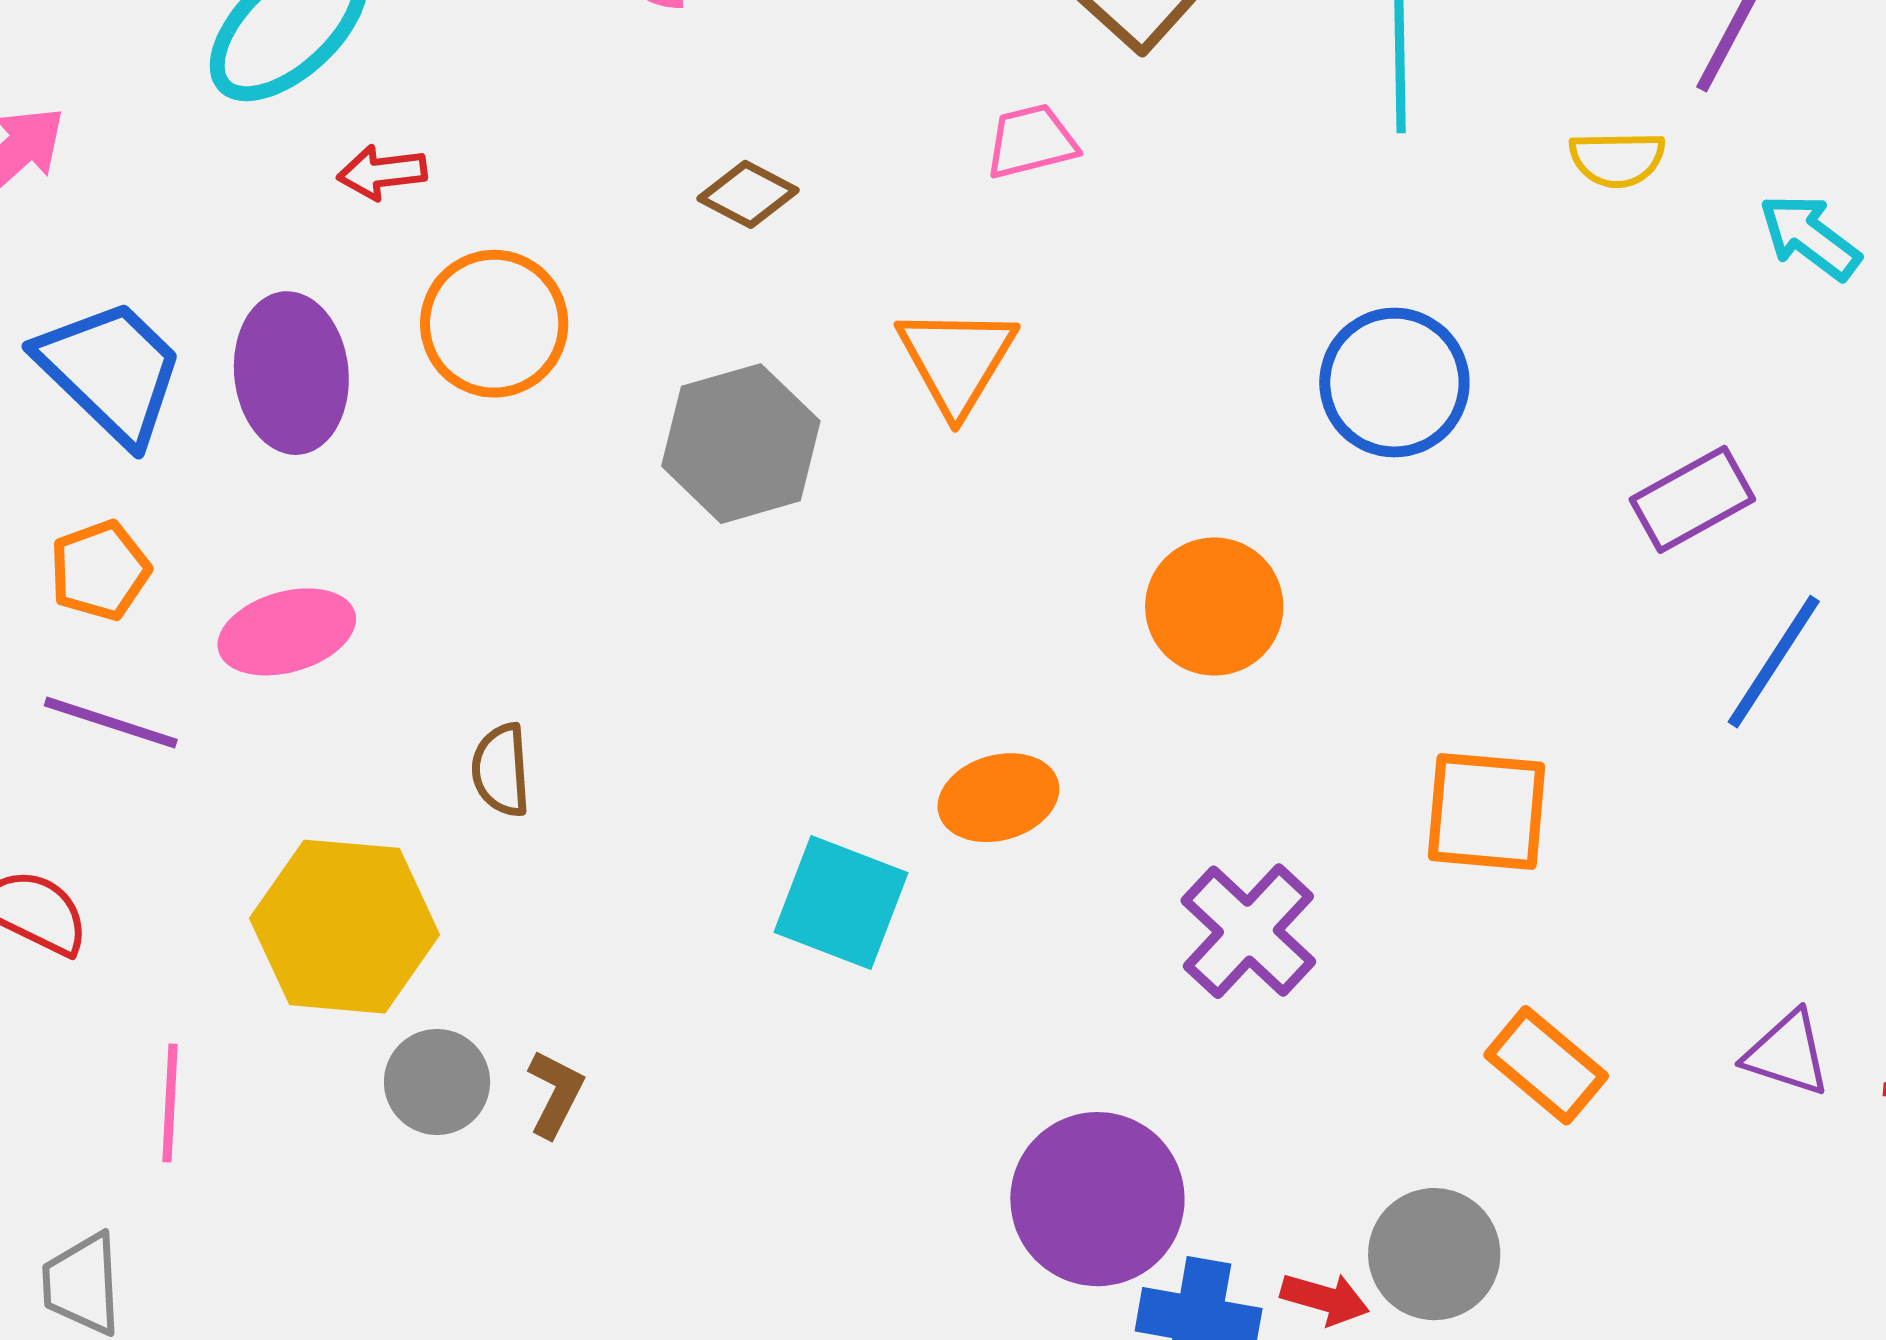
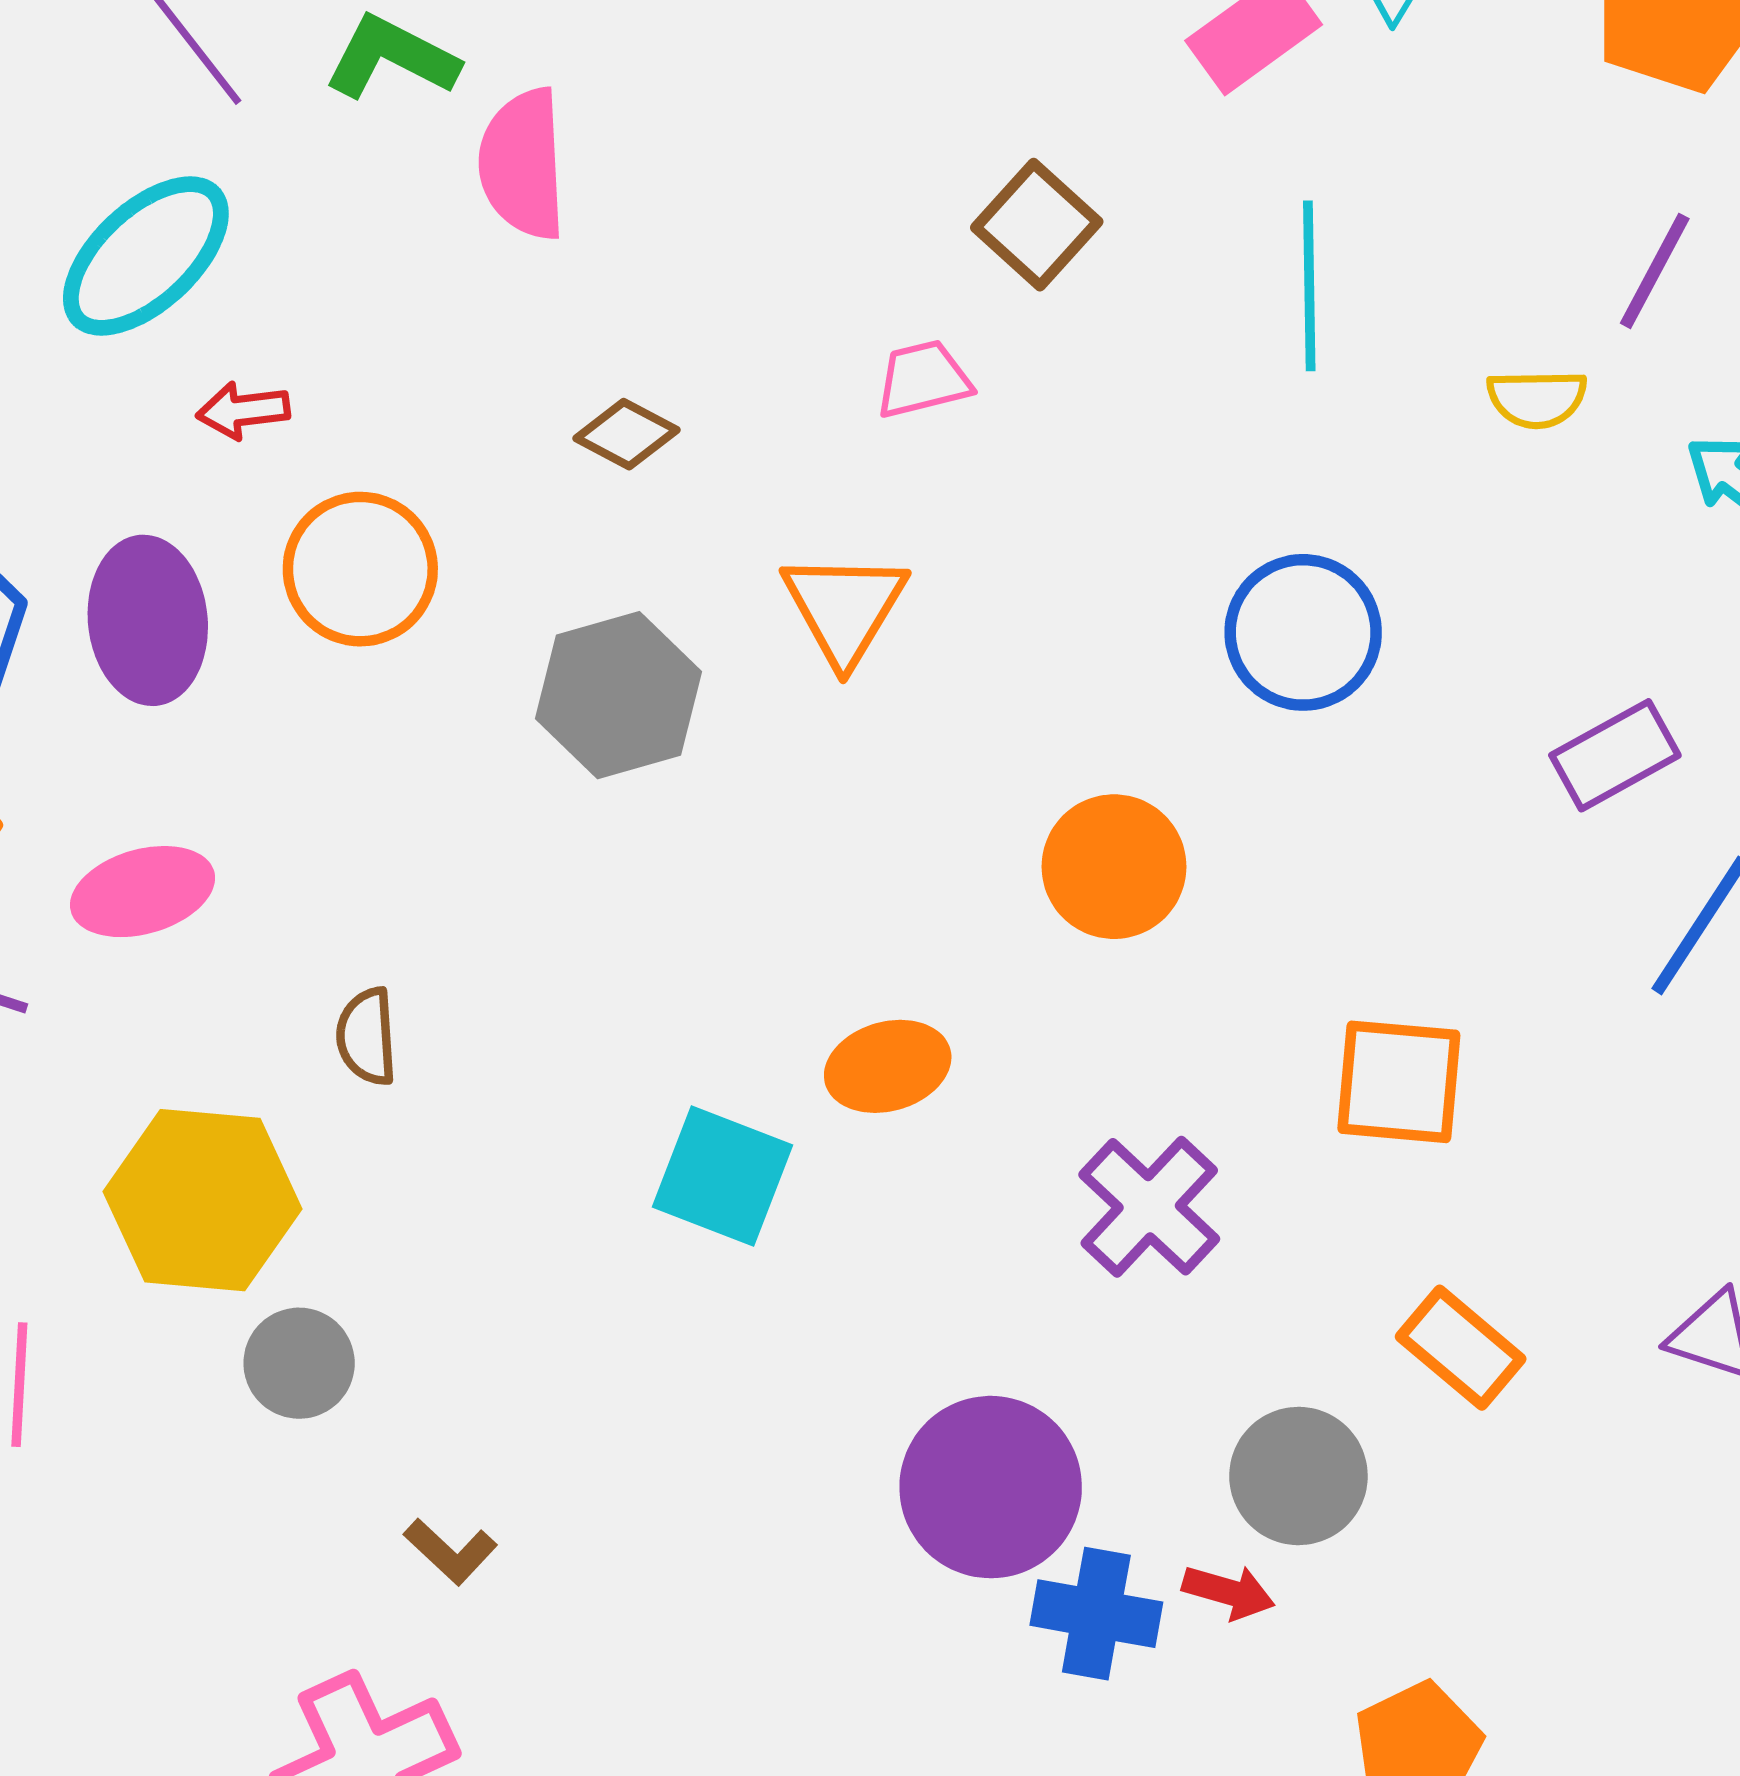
brown L-shape: (555, 1094) -> (450, 1552), moved, turned 106
gray circle: (1434, 1254) -> (1298, 1476), moved

